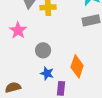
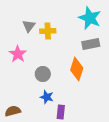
orange diamond: (77, 66) -> (77, 69), moved

